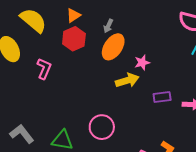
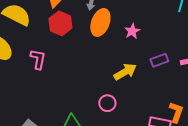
yellow arrow: (127, 80) -> (125, 72), moved
pink circle: (102, 127) -> (107, 103), size x0.7

